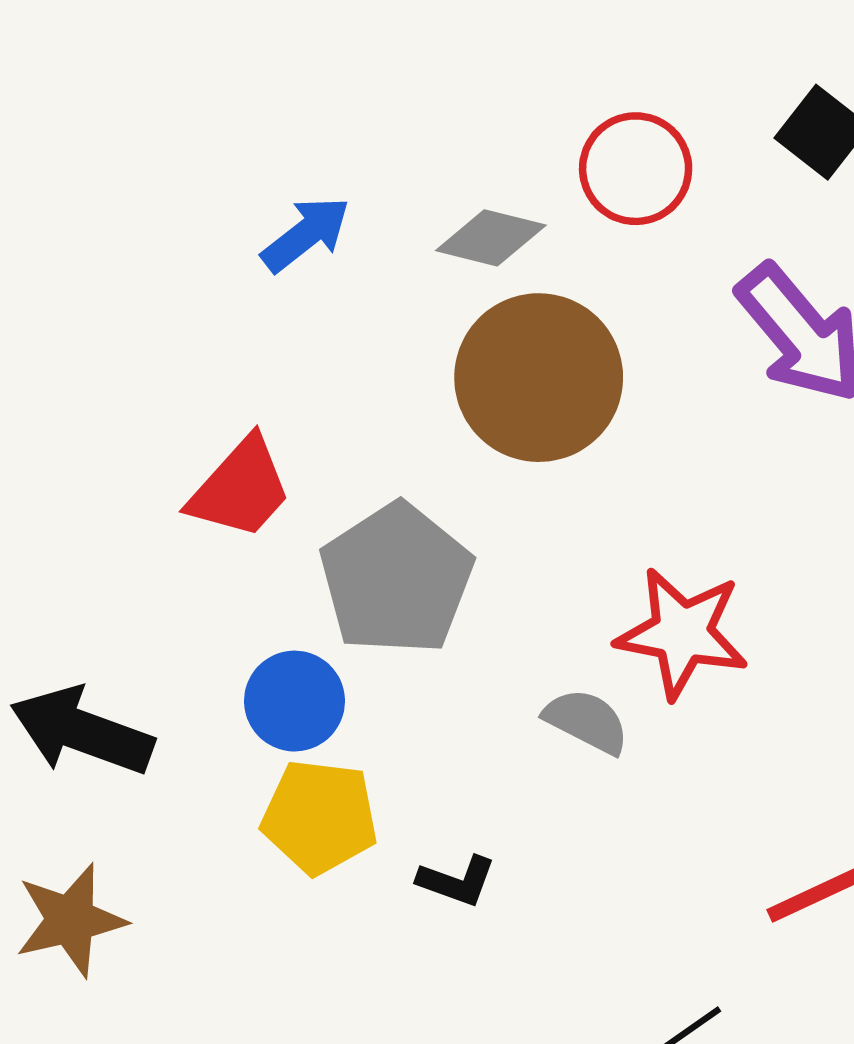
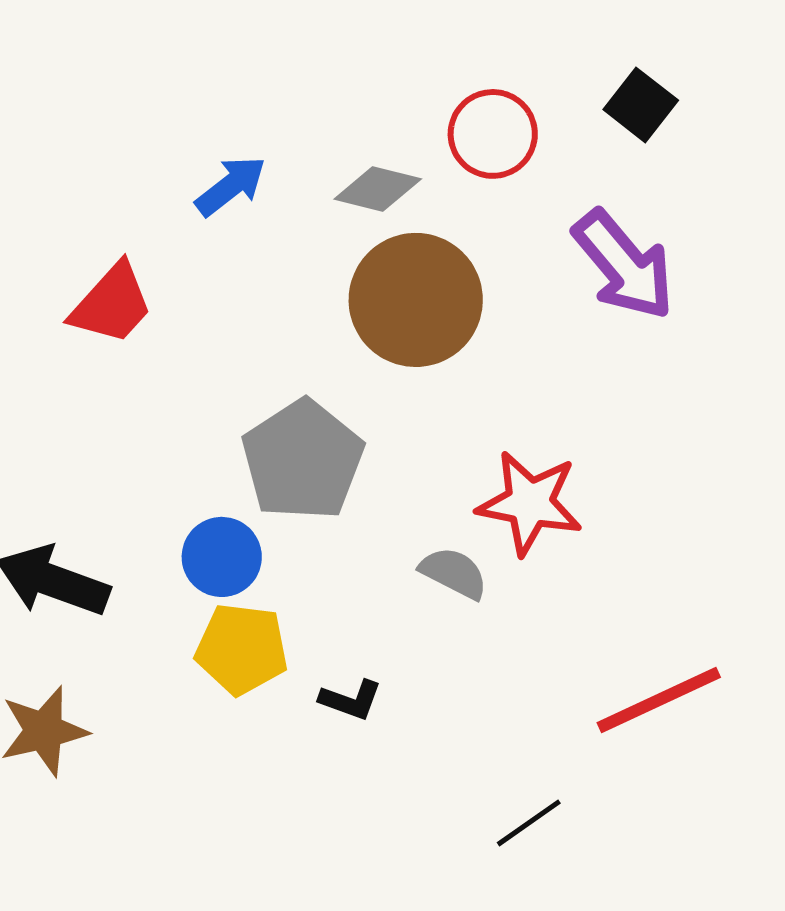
red trapezoid: (240, 488) -> (112, 304), moved

